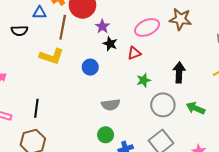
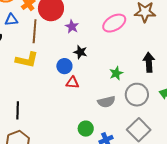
black star: (110, 44) -> (80, 52), moved
red triangle: (134, 53) -> (72, 83), moved, turned 32
gray semicircle: (111, 105) -> (106, 102), moved

